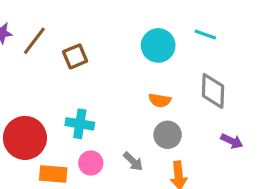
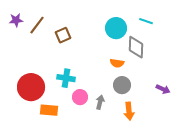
gray diamond: (213, 91) -> (136, 47), moved
gray arrow: (133, 161) -> (100, 102), turned -120
pink circle: (91, 163) -> (80, 97), moved

